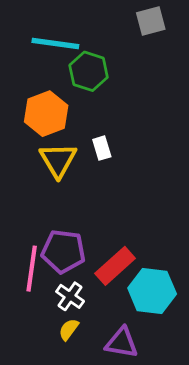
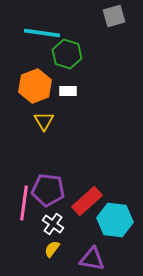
white rectangle: (102, 148) -> (68, 91), moved, turned -72
yellow triangle: (58, 160) -> (44, 121), size x0.7

